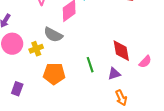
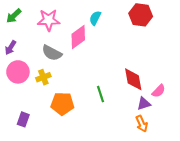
gray semicircle: (53, 35) -> (52, 53), moved
purple triangle: (114, 74) -> (144, 104), moved
orange arrow: (121, 98) -> (142, 124), moved

